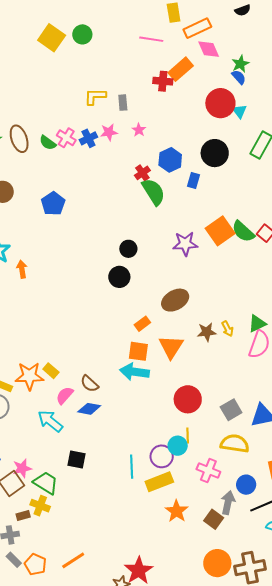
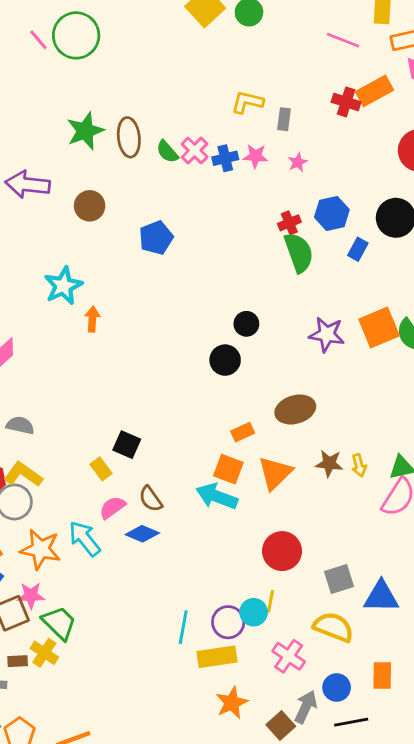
orange star: (29, 376) -> (40, 549), moved
black square: (76, 459) -> (127, 445), moved

